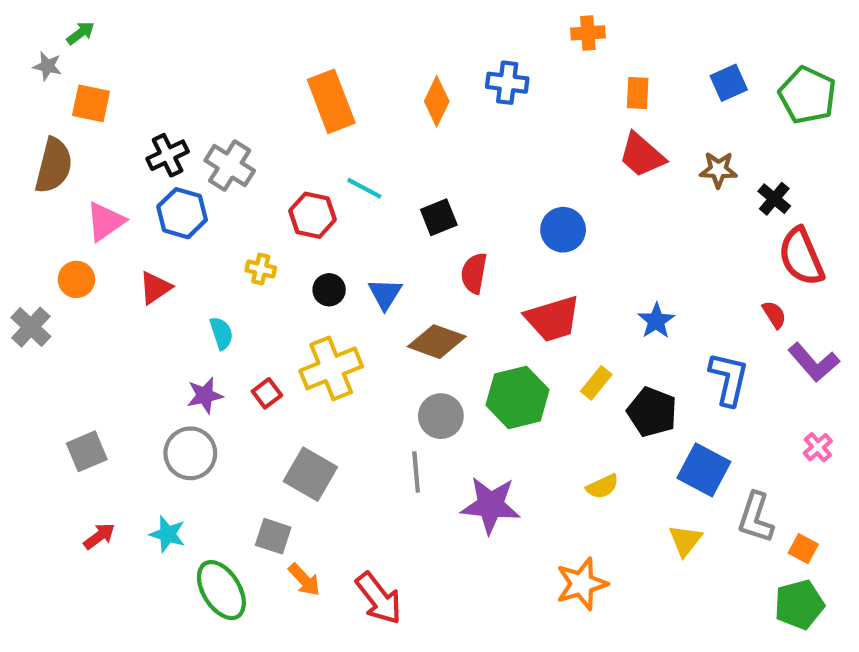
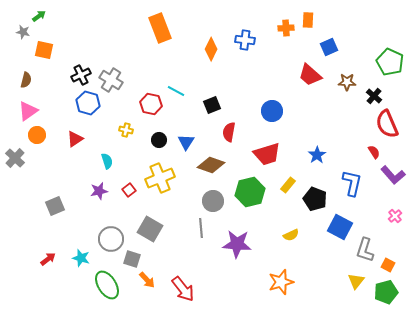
orange cross: (588, 33) -> (286, 28), moved
blue square: (729, 83) -> (329, 47), moved
orange rectangle: (638, 93) -> (308, 20), moved
green pentagon: (807, 95) -> (390, 62), moved
orange rectangle: (331, 101) -> (160, 28), moved
brown semicircle: (54, 166) -> (26, 80), size x0.6
pink triangle: (105, 221) -> (28, 111), moved
gray square: (87, 451) -> (55, 206), moved
gray circle: (190, 453) -> (111, 239), moved
yellow triangle: (685, 540) -> (356, 281), moved

